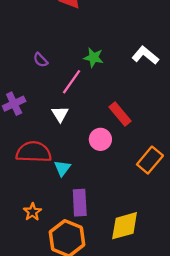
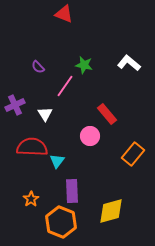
white triangle: (60, 114) -> (45, 114), moved

